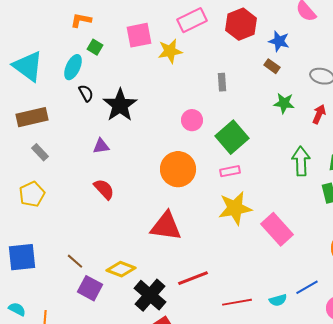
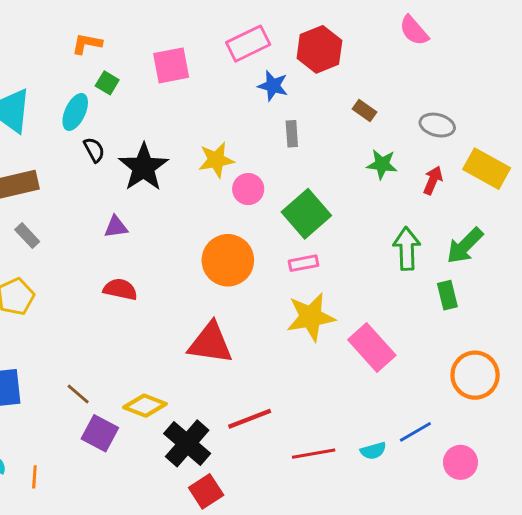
blue star: (279, 41) -> (273, 86), moved
yellow star: (170, 51) -> (216, 160), moved
red semicircle: (104, 189) -> (120, 289), turned -35

